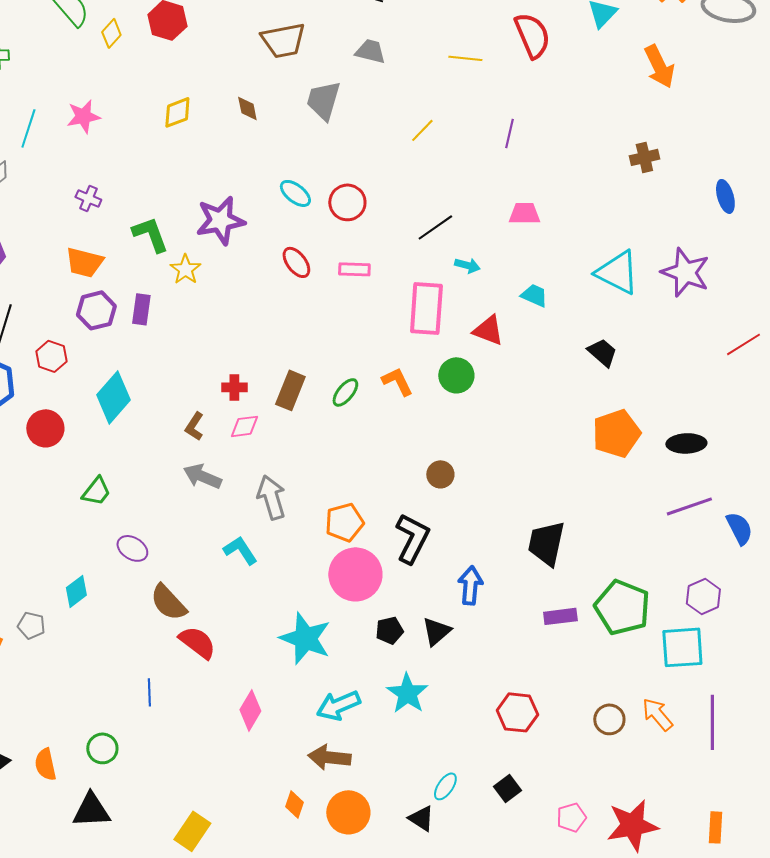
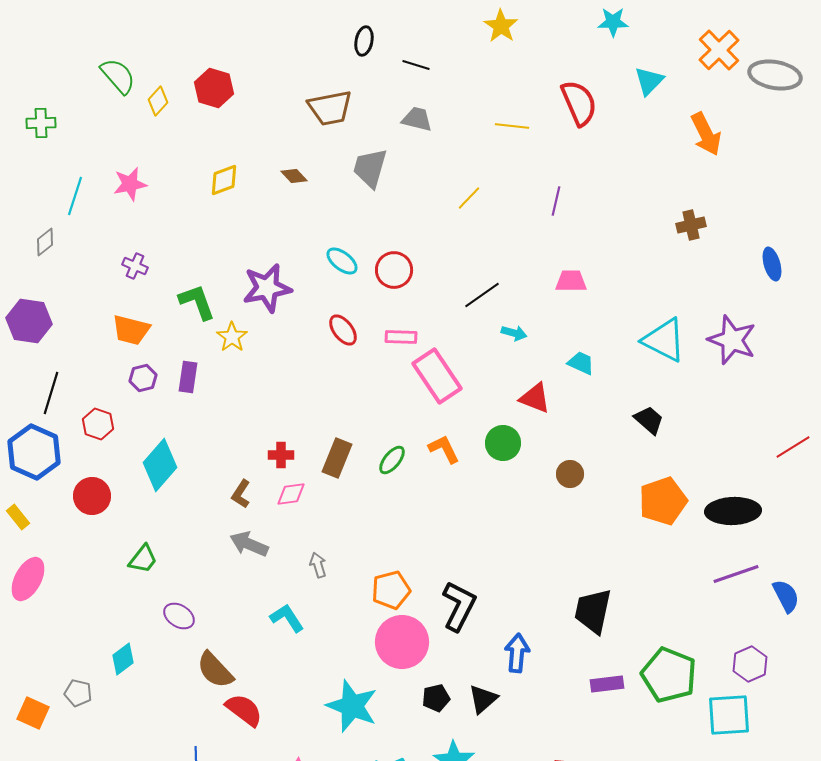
brown diamond: (247, 108) -> (294, 176), turned -32
pink rectangle: (426, 308) -> (437, 376), moved, turned -38
purple hexagon: (96, 310) -> (143, 378), size x0.7
red line: (743, 344) -> (793, 447), moved
black ellipse: (686, 443) -> (733, 511), size x1.4
brown circle: (440, 474) -> (570, 474), moved
gray arrow: (271, 497) -> (318, 565), size x0.6

